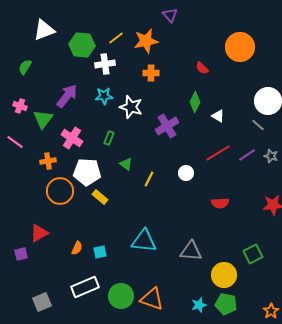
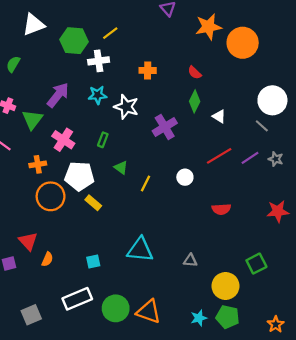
orange star: (146, 41) -> (208, 27), moved
red semicircle: (202, 68) -> (195, 73), moved
red triangle: (39, 233) -> (28, 241), turned -42
orange semicircle: (77, 248) -> (47, 259), moved
gray triangle: (191, 251) -> (190, 260), size x0.6

